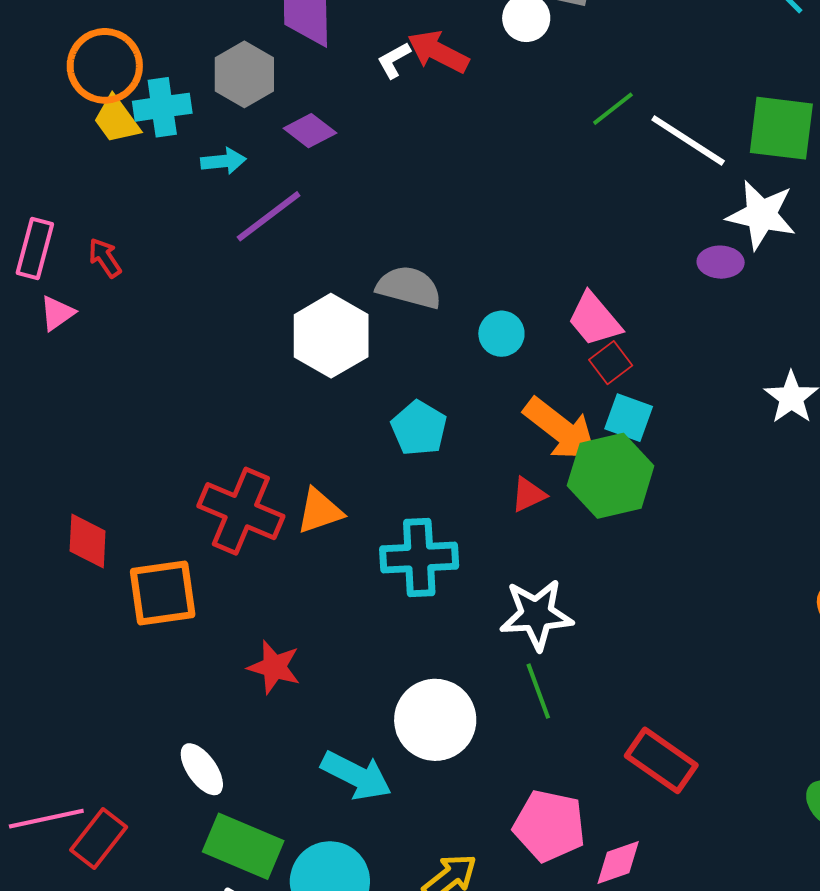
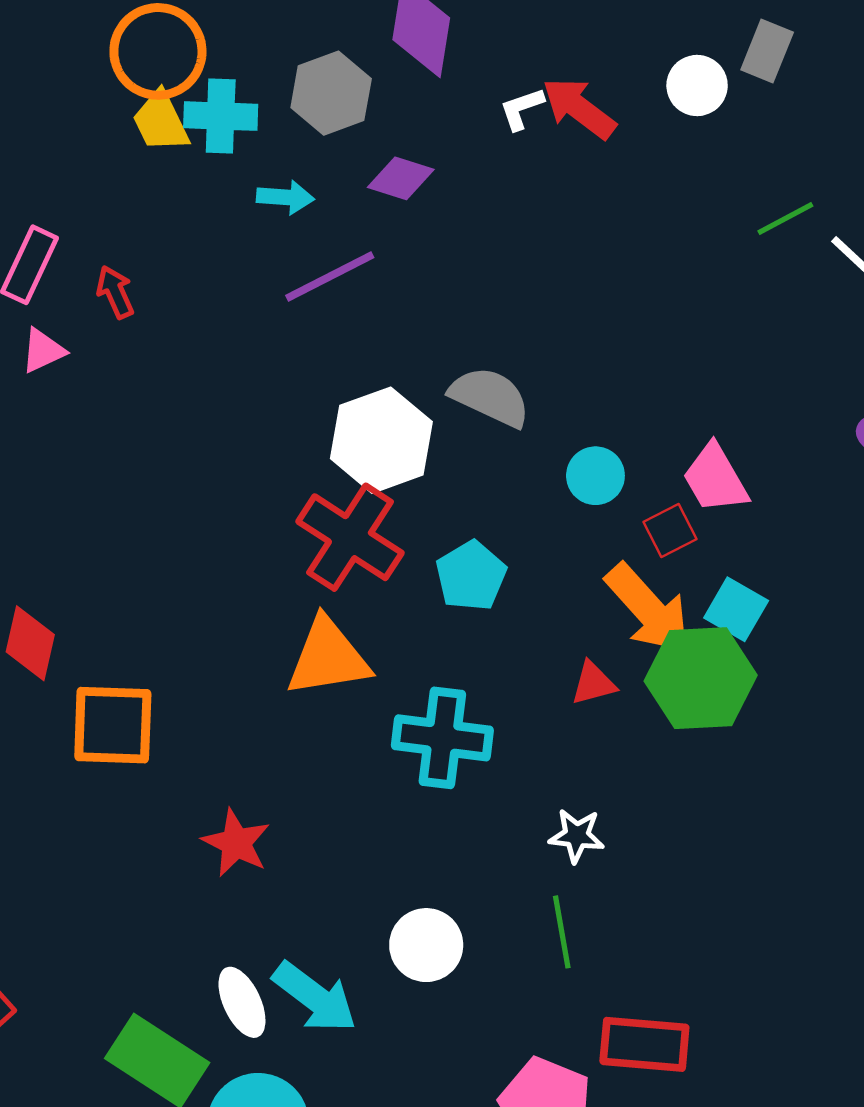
purple diamond: (310, 131) -> (401, 178), turned -30
red square: (611, 363) -> (670, 531), moved
red cross: (241, 511) -> (350, 537), moved
orange triangle: (320, 511) -> (328, 657), size x1.4
white star: (536, 615) -> (577, 836), size x0.6
white circle: (435, 720) -> (426, 945), size x0.7
red rectangle: (661, 760) -> (644, 1044), moved, turned -40
white ellipse: (202, 769) -> (242, 1002), moved

